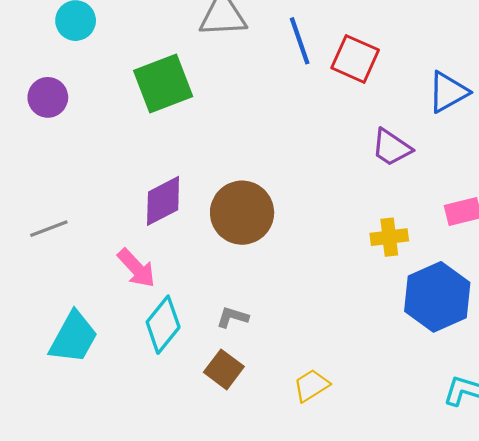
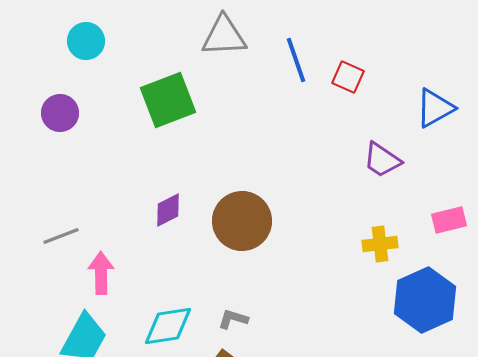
red square: (355, 59) -> (348, 77), size x0.7
purple diamond: (163, 201) -> (168, 210), size x0.7
pink arrow: (136, 268) -> (101, 273), moved, turned -138
cyan diamond: (163, 325) -> (168, 326), turned 42

